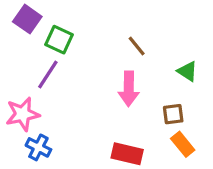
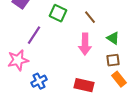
green square: (59, 40) -> (58, 13), moved
green triangle: (187, 71) -> (113, 38), moved
blue cross: (38, 147) -> (39, 81), moved, turned 35

